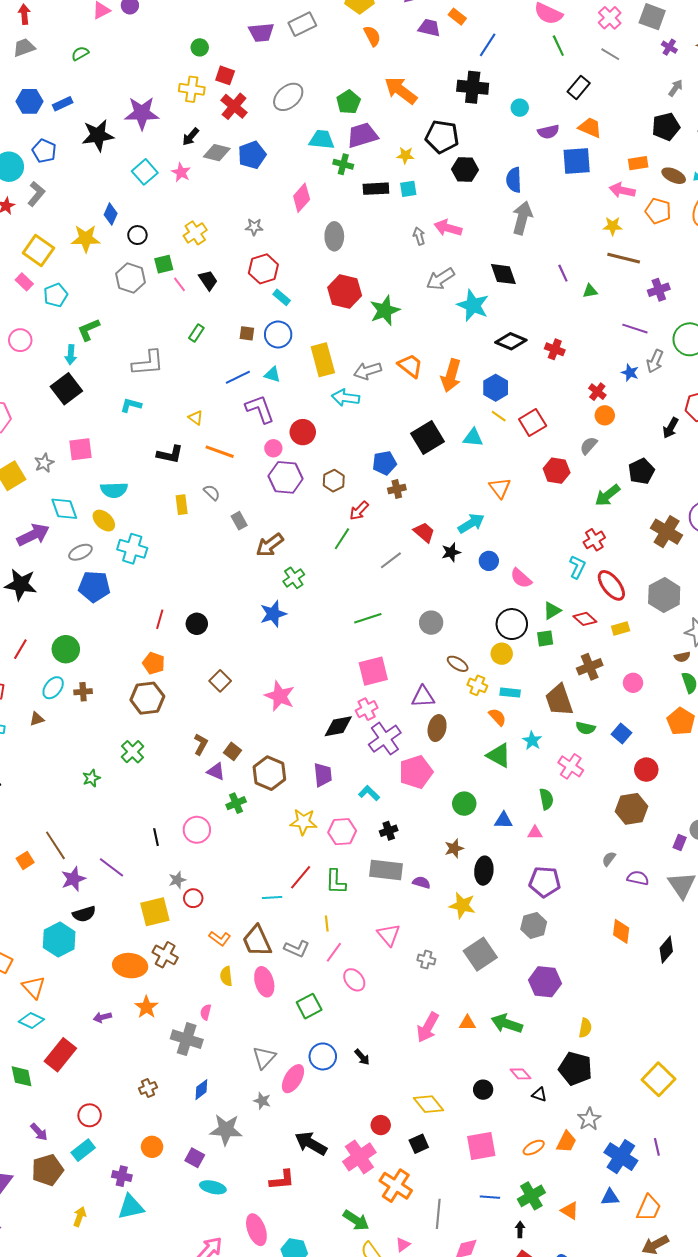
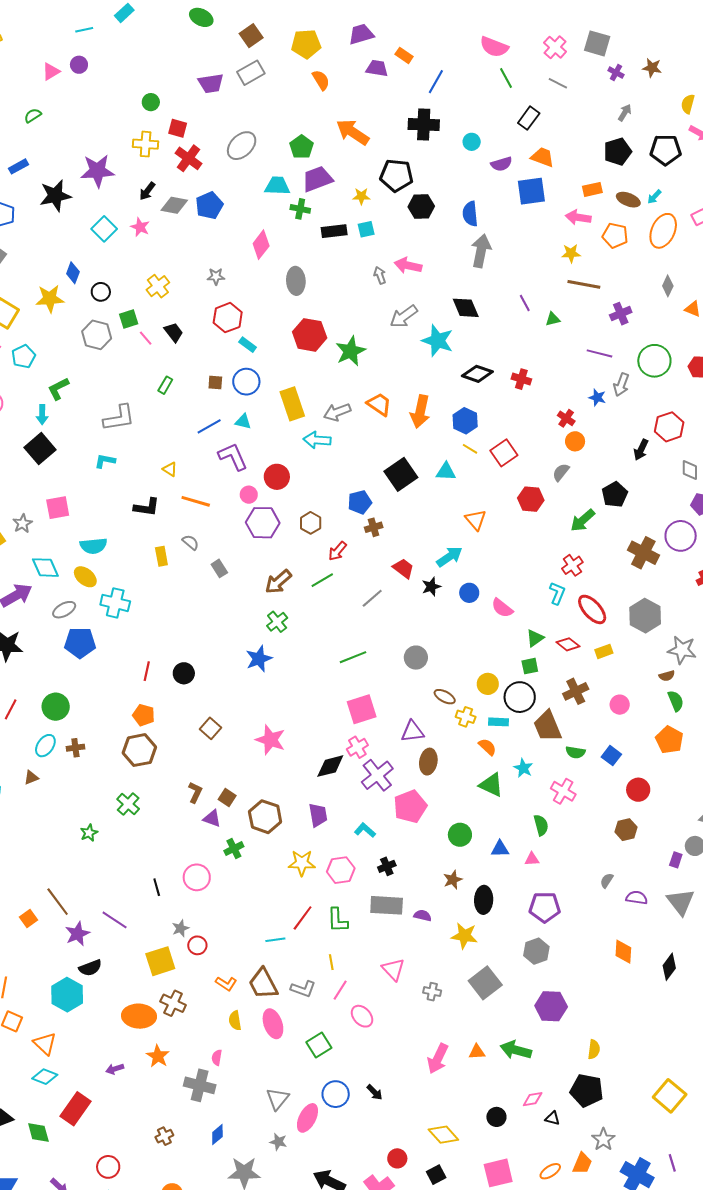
green line: (342, 539) -> (322, 580), turned 30
brown arrow: (270, 545) -> (278, 582), moved
black circle: (512, 624) -> (520, 697), moved
brown hexagon: (631, 809) -> (626, 830), size x0.7
pink diamond: (521, 1074) -> (533, 1099), turned -55

